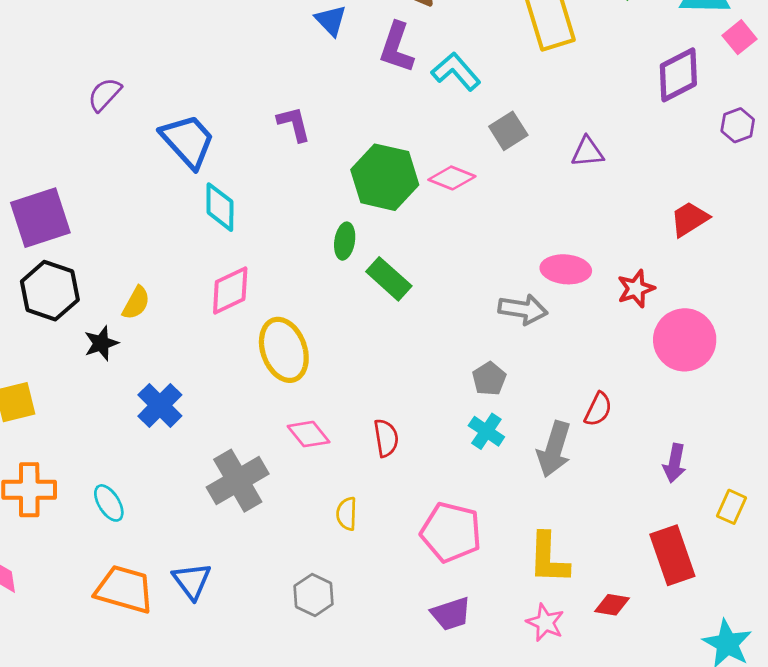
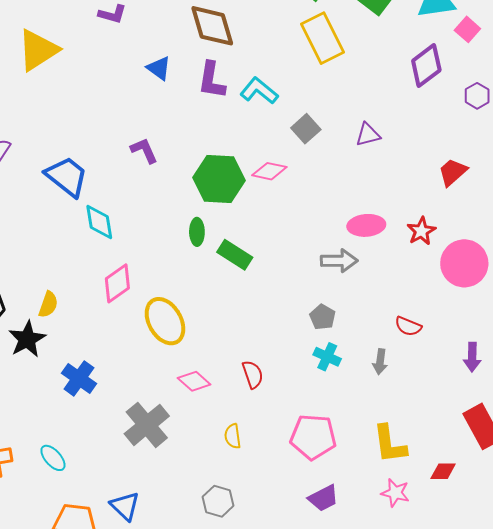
black star: (101, 343) -> (27, 339), size x1.4
red semicircle: (598, 409) -> (408, 326), turned 96
gray arrow: (554, 449) -> (380, 362), size x0.6

